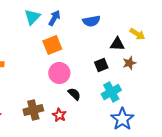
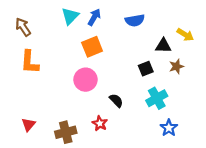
pink circle: (59, 73) -> (85, 80), moved
brown cross: (33, 110) -> (66, 132), moved
blue star: (122, 119) -> (169, 128), size x0.7

